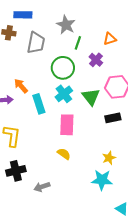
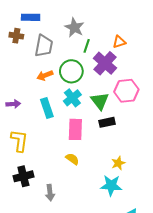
purple cross: (96, 60) -> (105, 63), size x1.6
orange arrow: (21, 86) -> (45, 75), moved, turned -70
black rectangle: (113, 118) -> (107, 122), moved
gray arrow: (42, 187) -> (50, 193), turned -77

